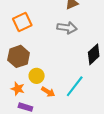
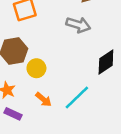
yellow circle: (37, 76) -> (36, 68), moved

